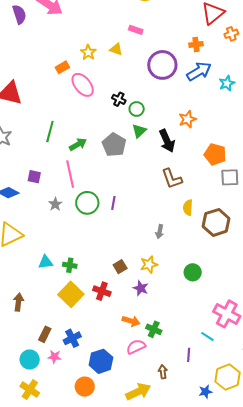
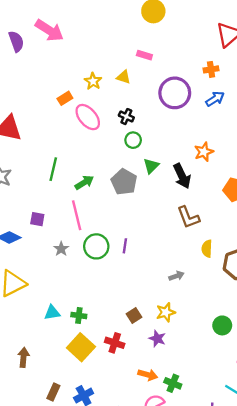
blue arrow: (199, 71) -> (215, 99), size x0.7
black cross: (119, 99) -> (126, 117), moved
green circle: (137, 109) -> (133, 140), moved
gray arrow: (160, 232) -> (176, 276), turned -120
green circle: (193, 272) -> (222, 325), moved

